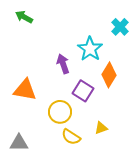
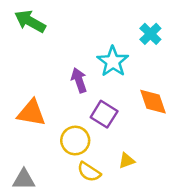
green arrow: (24, 17) -> (30, 21), size x1.4
orange diamond: (109, 75) -> (153, 102), moved, turned -50

